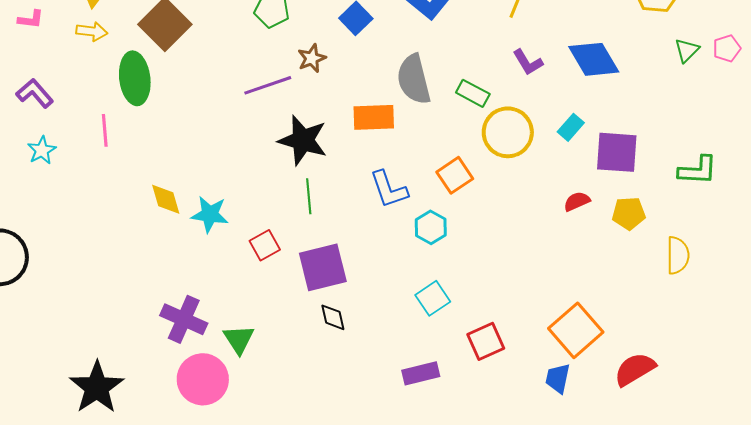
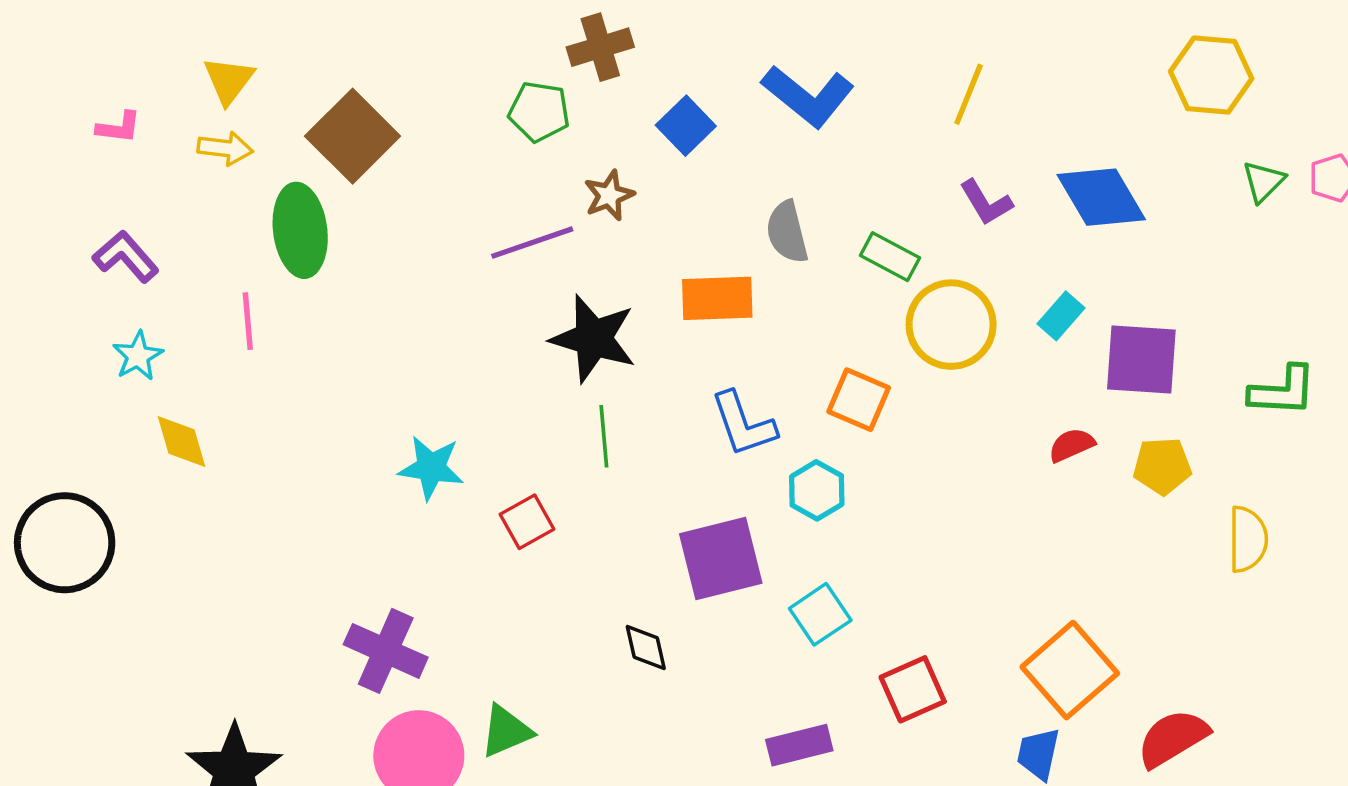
gray semicircle: (414, 79) -> (787, 232), size x0.7
orange square: (455, 175) -> (859, 400), turned -33
yellow diamond: (166, 199) -> (181, 442), moved
purple square: (323, 267) -> (721, 558), moved
green triangle: (239, 339) -> (506, 731), moved, turned 40

